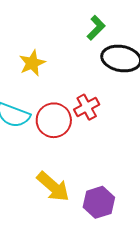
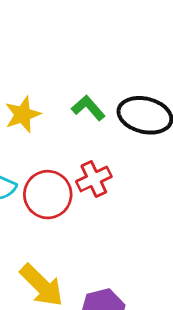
green L-shape: (96, 28) -> (88, 108), moved, turned -90

